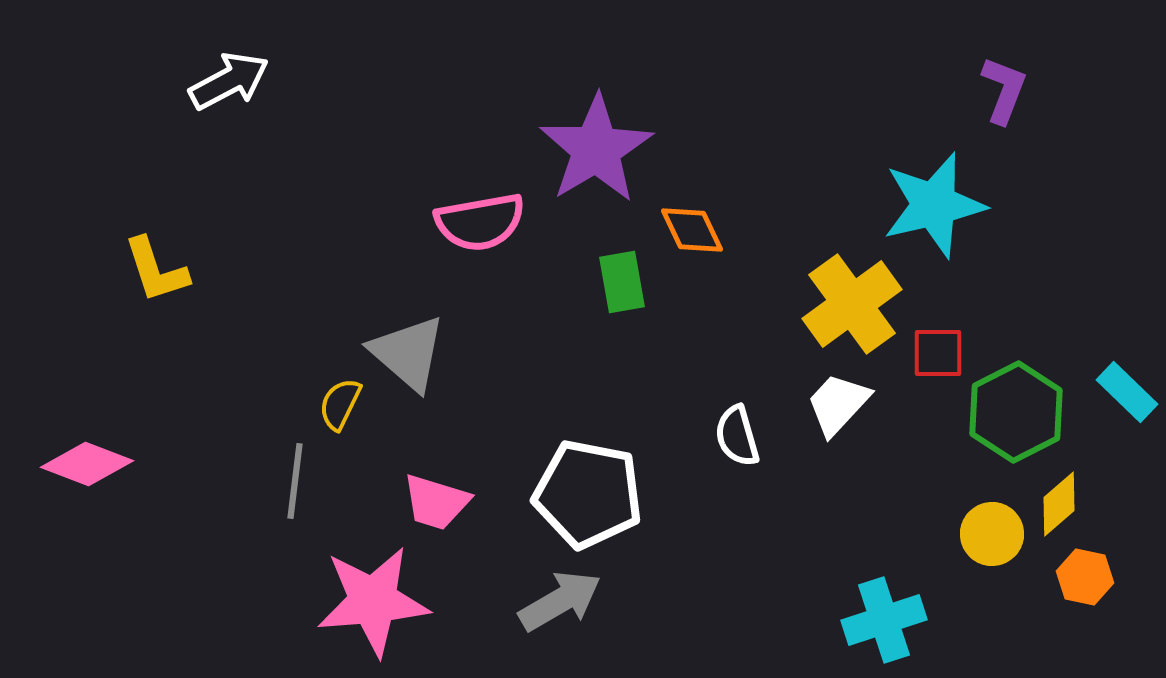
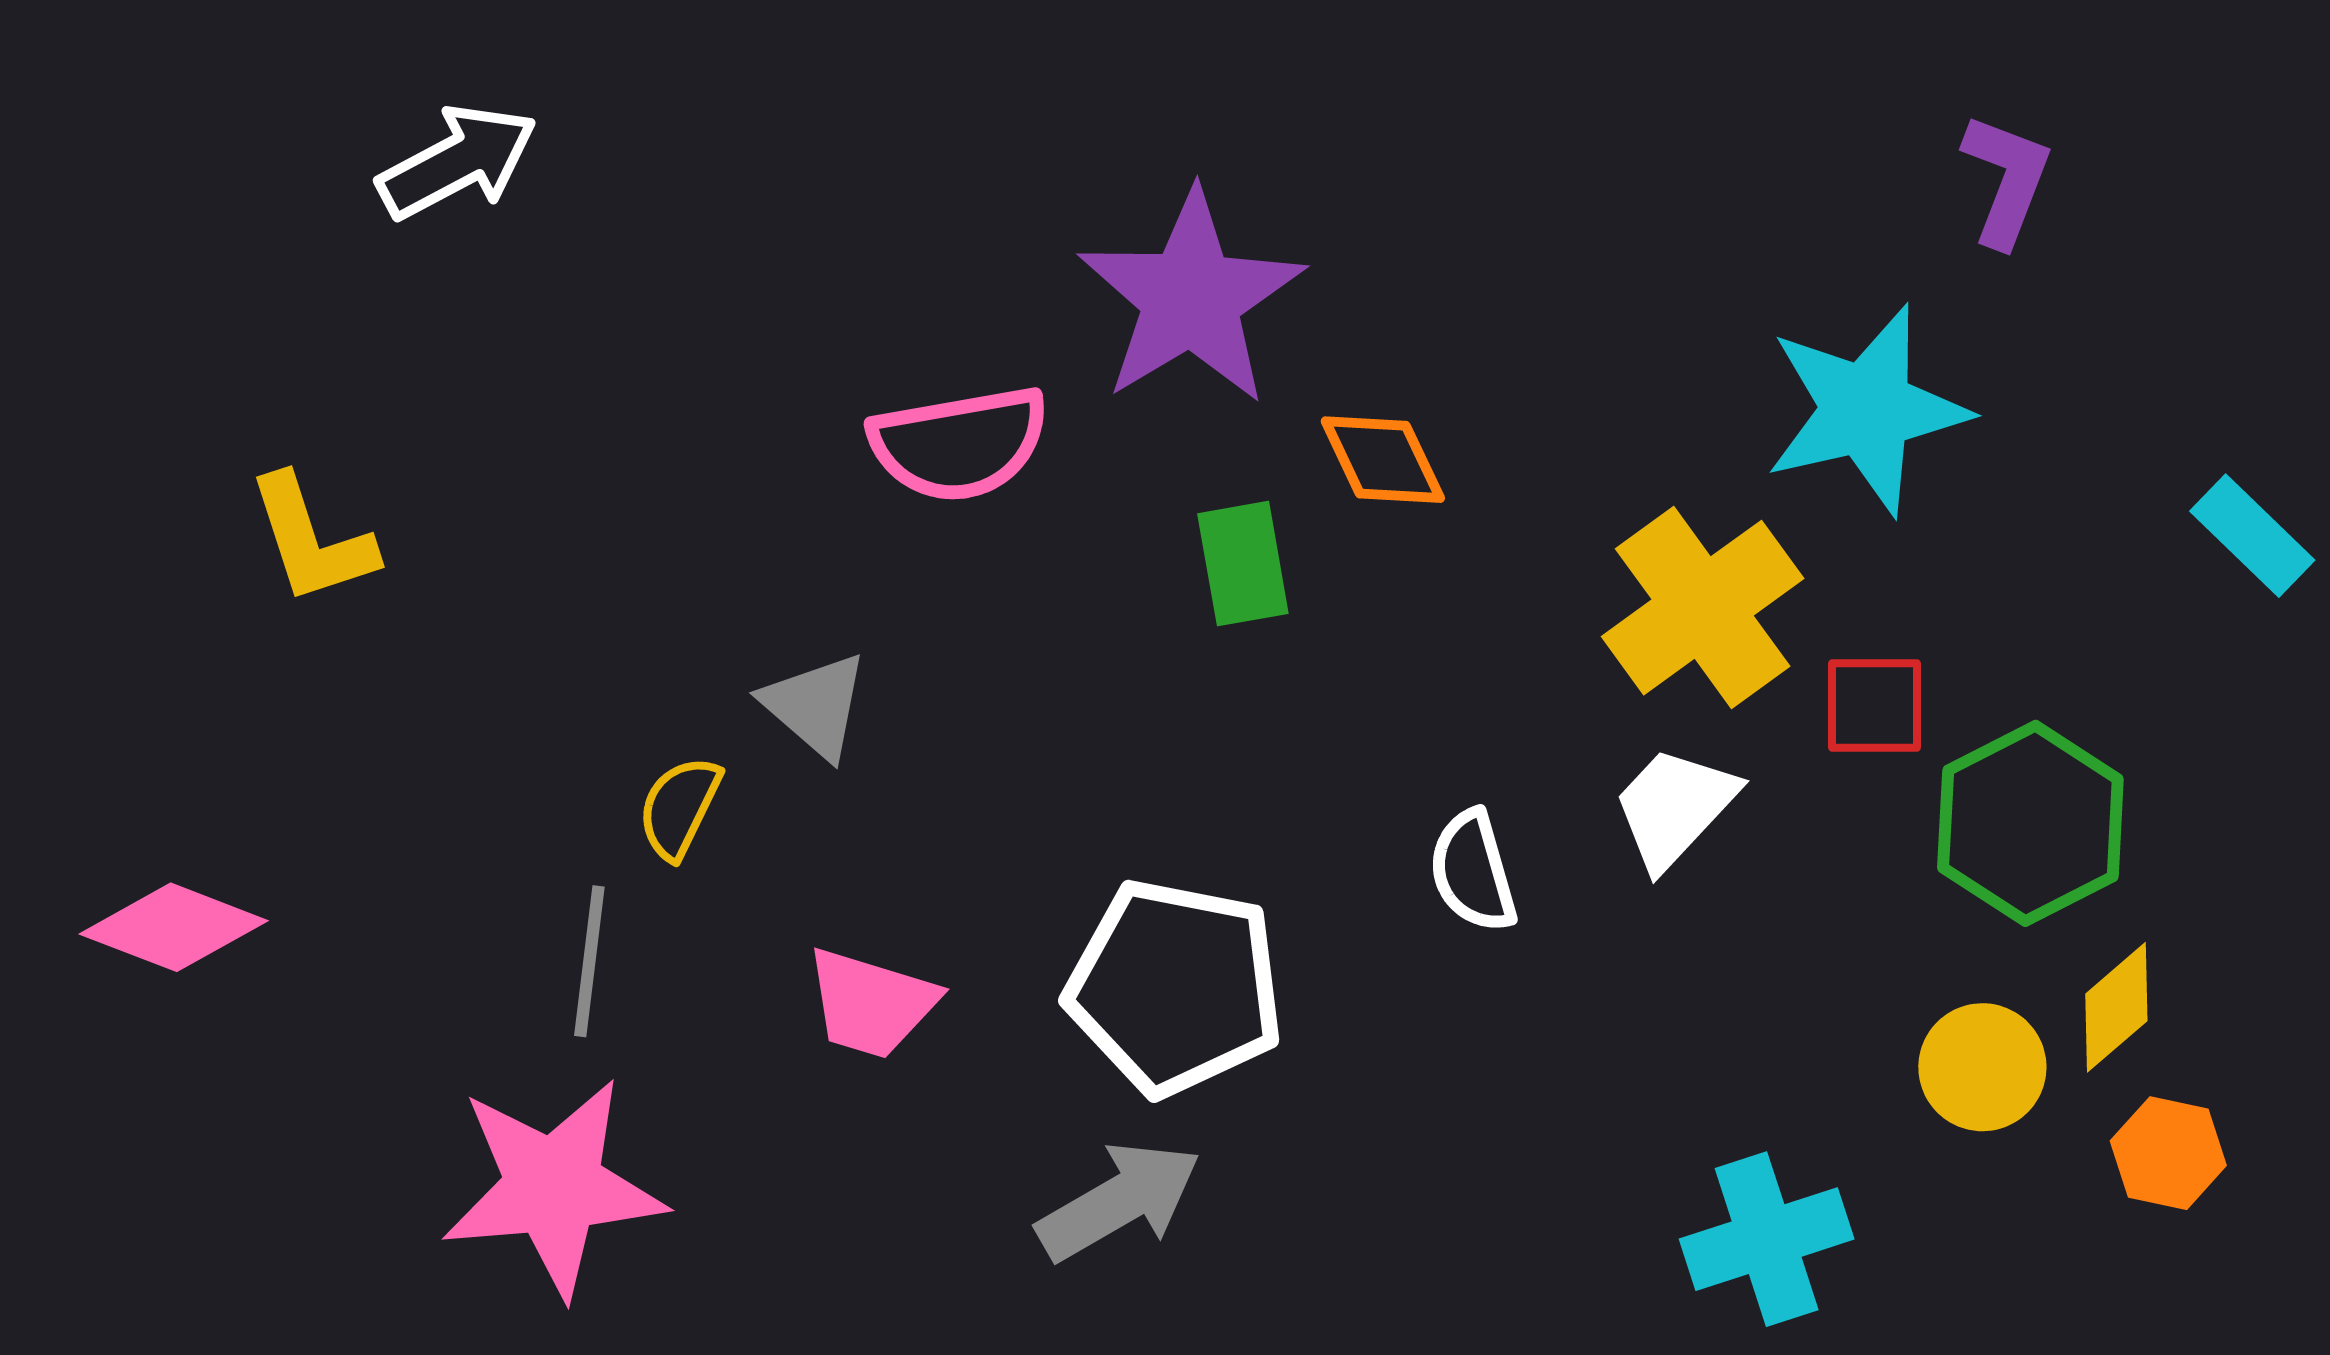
gray triangle: (408, 353) -> (815, 705), size x0.7
cyan rectangle: (1127, 392) -> (2252, 536), moved
pink star: (373, 601) -> (553, 1187), moved

